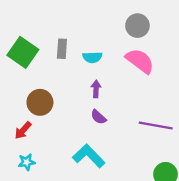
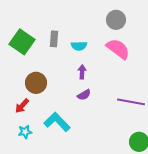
purple semicircle: (98, 117) -> (84, 95), turned -72
cyan L-shape: (89, 156) -> (57, 122), moved

